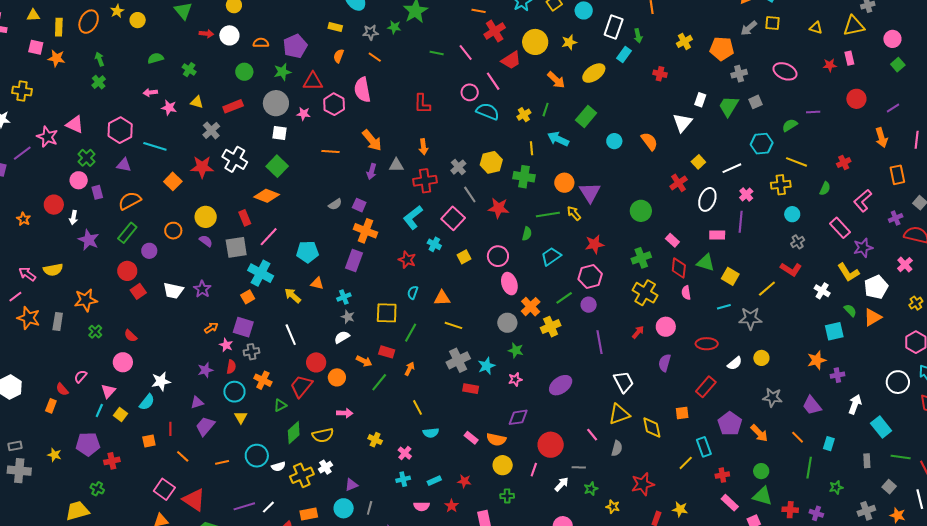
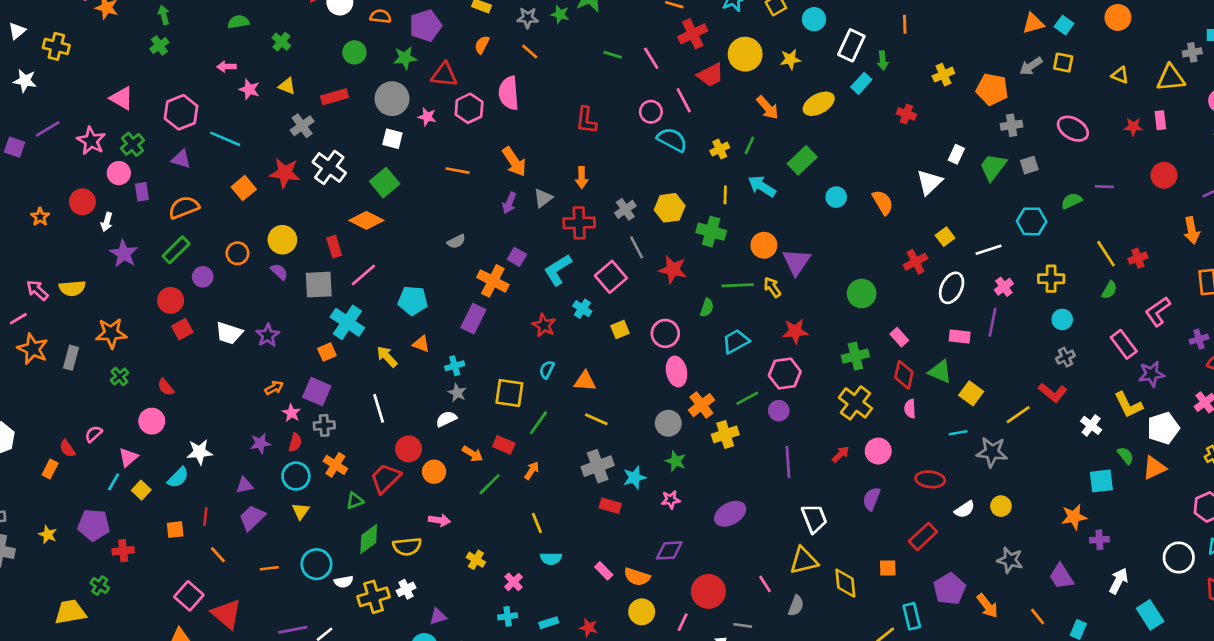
pink star: (47, 137) -> (91, 141), moved
yellow line: (797, 162) -> (1106, 254), moved, turned 30
gray triangle: (396, 165) -> (543, 198), turned -42
purple square: (359, 205) -> (517, 257), moved

